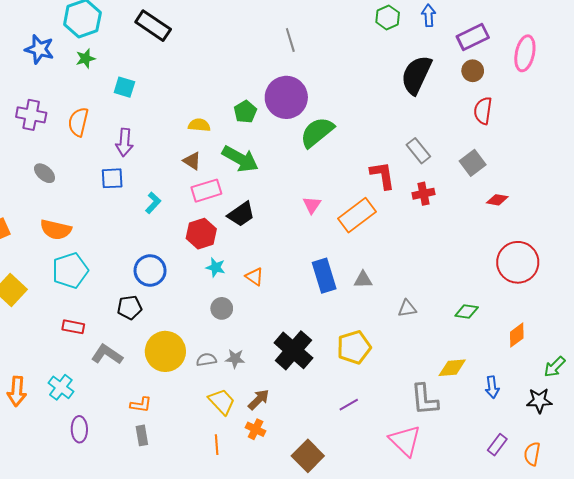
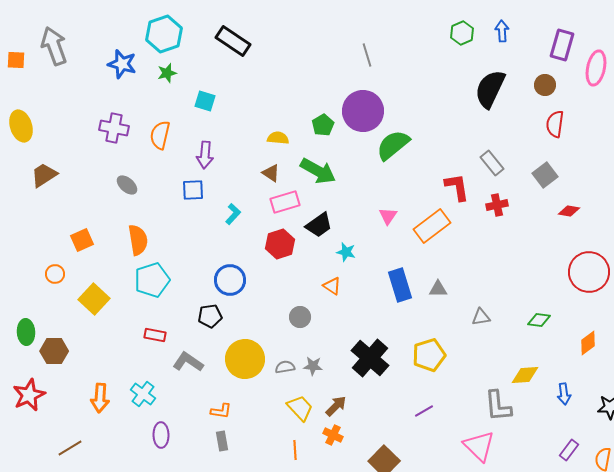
purple rectangle: (473, 37) -> (562, 45), moved, turned -48
orange semicircle: (56, 230) -> (138, 240), turned -112
cyan star: (216, 267) -> (346, 252), moved

